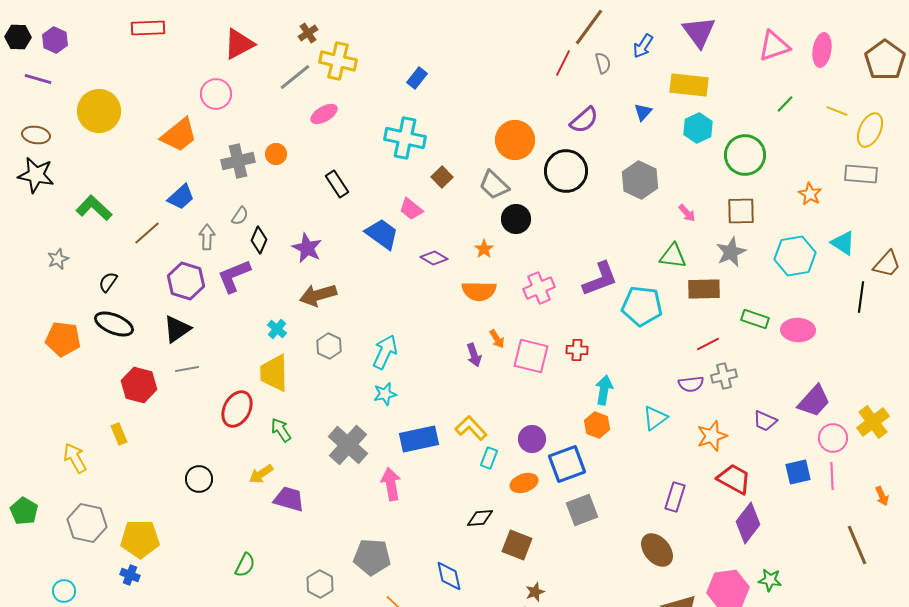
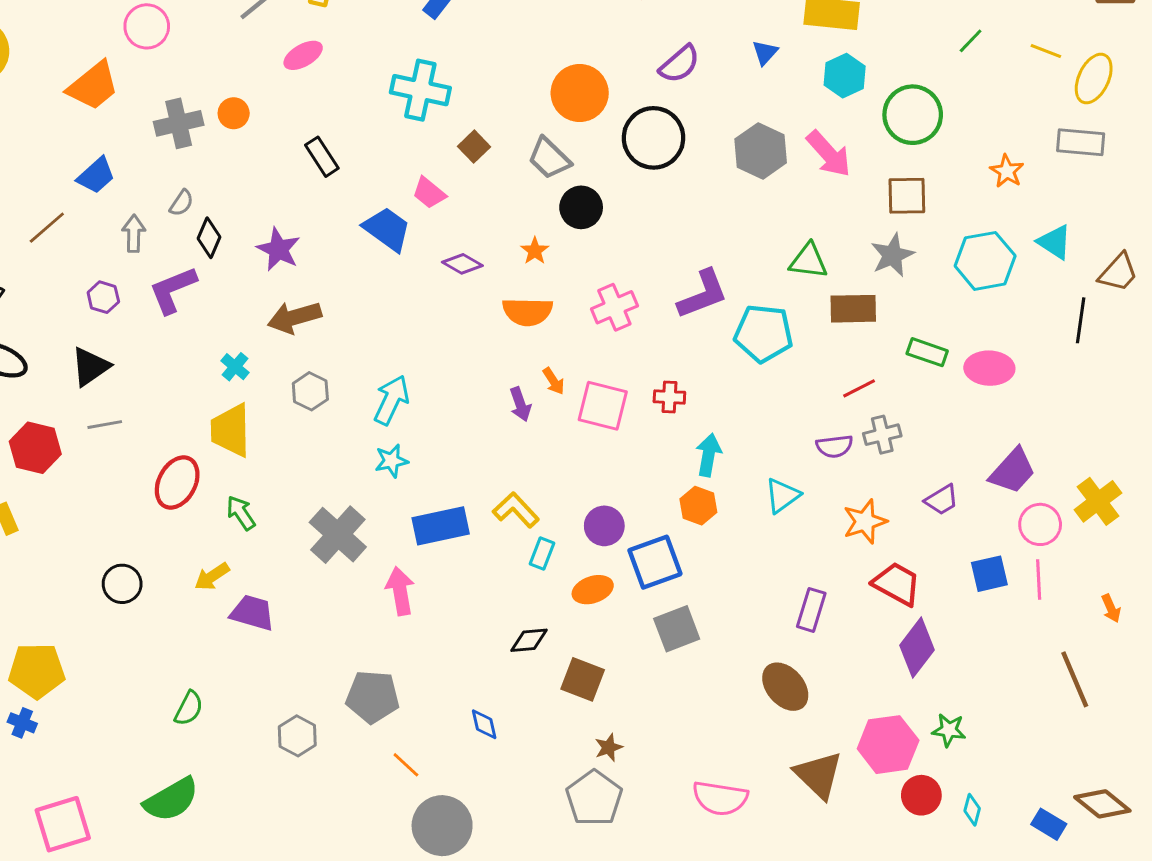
pink arrow: (687, 213) -> (829, 154), moved, size x1.8
purple hexagon: (186, 281) -> (103, 297), size x0.6
purple trapezoid: (765, 421) -> (942, 500), turned -55
blue diamond: (449, 576) -> (484, 724), size x0.7

